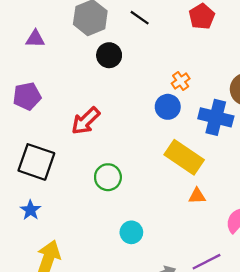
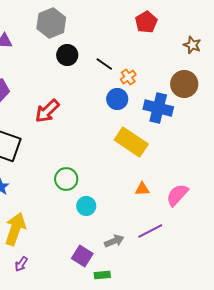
black line: (140, 18) -> (104, 64), moved
green circle: (108, 177) -> (66, 179), moved
orange triangle: (197, 196) -> (142, 189), moved

